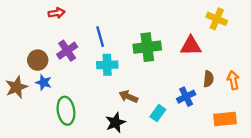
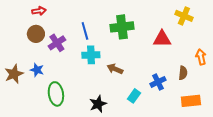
red arrow: (57, 13) -> (39, 11), moved
green cross: (147, 47) -> (122, 27), moved
brown circle: (38, 60) -> (36, 34), moved
brown semicircle: (208, 79) -> (183, 73), moved
orange arrow: (233, 80) -> (201, 57), moved
brown arrow: (128, 97) -> (115, 69), moved

